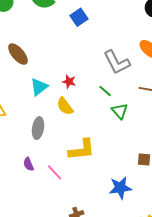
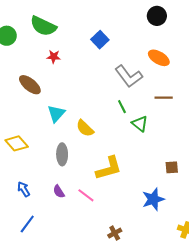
blue square: (79, 17) -> (100, 40), moved
red star: (69, 82) -> (54, 57), moved
green line: (105, 91) -> (122, 107), turned 32

